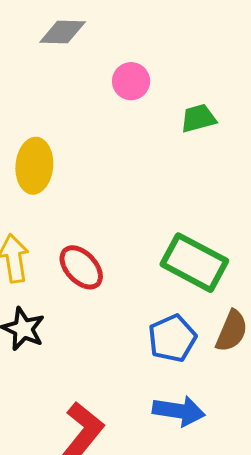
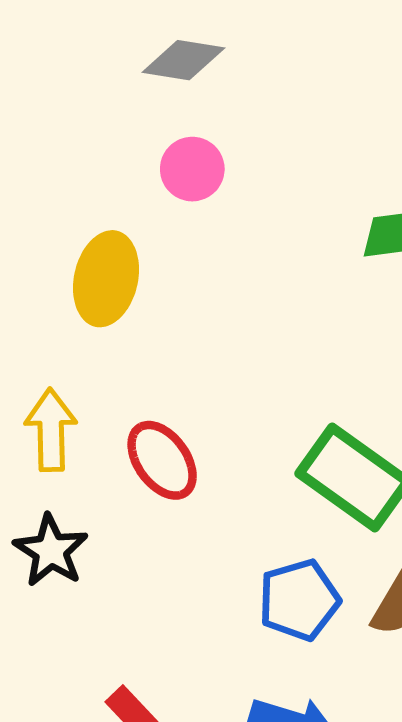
pink circle: (131, 81) -> (192, 169), moved

